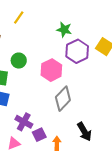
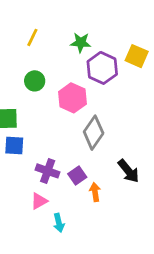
yellow line: (19, 17) -> (32, 37), moved
green circle: (19, 61) -> (35, 81), moved
purple square: (39, 135) -> (77, 176), moved

